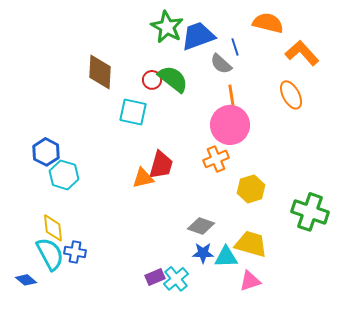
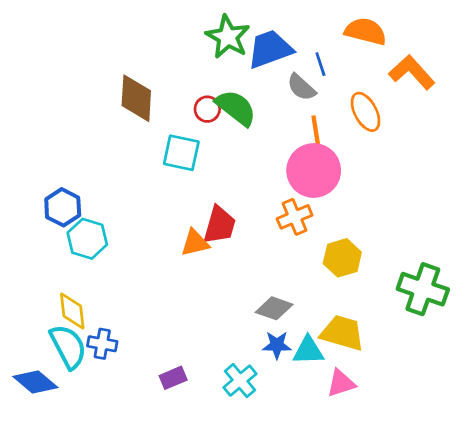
orange ellipse: (291, 95) -> (365, 112), moved
purple rectangle: (155, 277) -> (173, 378), moved
blue diamond: (26, 280) -> (35, 382), size x1.5

